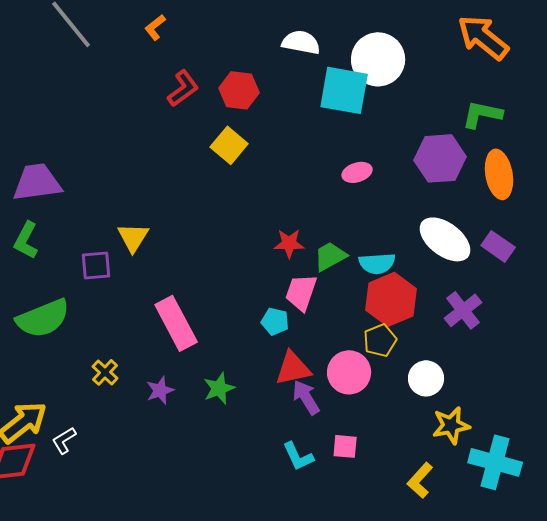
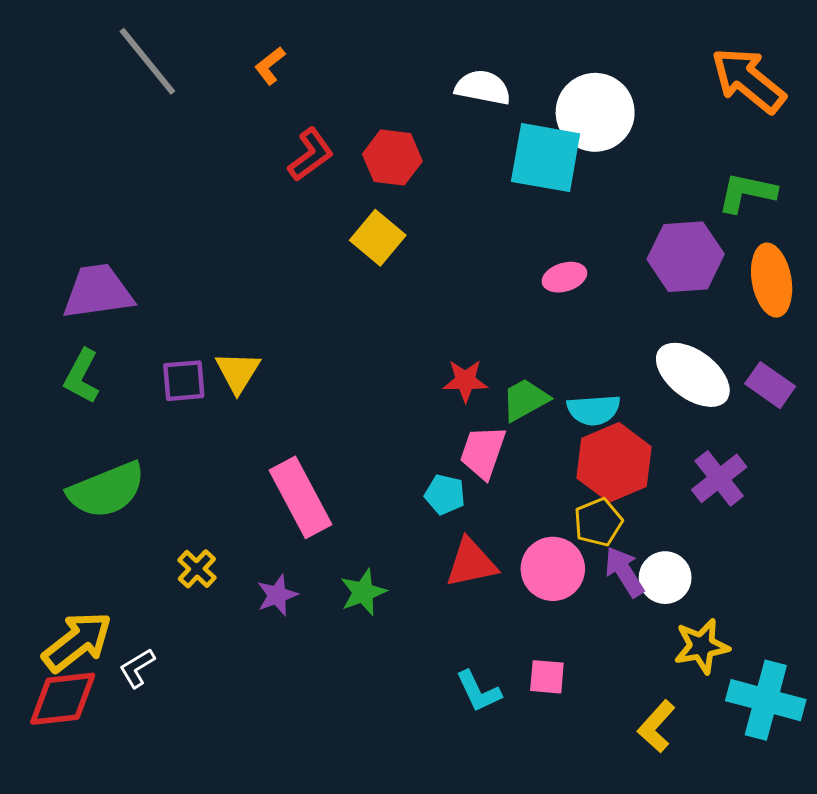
purple square: (96, 265) -> (184, 381), moved
purple arrow: (306, 397) -> (624, 572), moved

